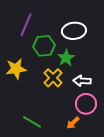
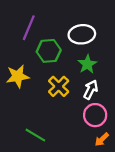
green star: (66, 58) -> (87, 64), moved
white arrow: (82, 81) -> (91, 90), turned 114
orange arrow: (73, 123) -> (102, 139), moved

